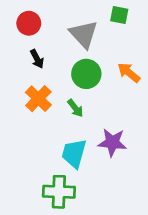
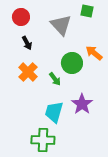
green circle: (86, 74) -> (72, 63), moved
purple star: (112, 142) -> (82, 104), turned 30

